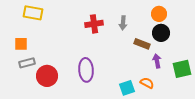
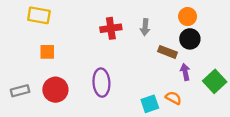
orange square: (21, 44) -> (47, 52), moved
gray rectangle: (27, 63) -> (20, 91), moved
green square: (182, 69) -> (215, 81), turned -30

